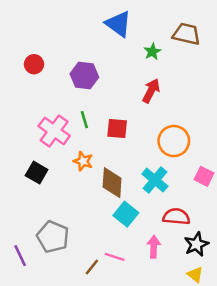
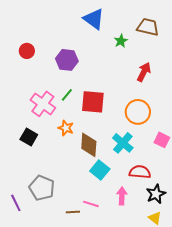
red arrow: (151, 91) -> (144, 72), moved
green line: (84, 120) -> (67, 95), turned 56
red square: (117, 128) -> (93, 102), size x1.4
brown line: (92, 267) -> (73, 212), turned 48

